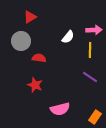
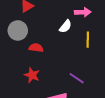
pink arrow: (94, 30) -> (83, 12), moved
purple line: (90, 77) -> (77, 78), moved

